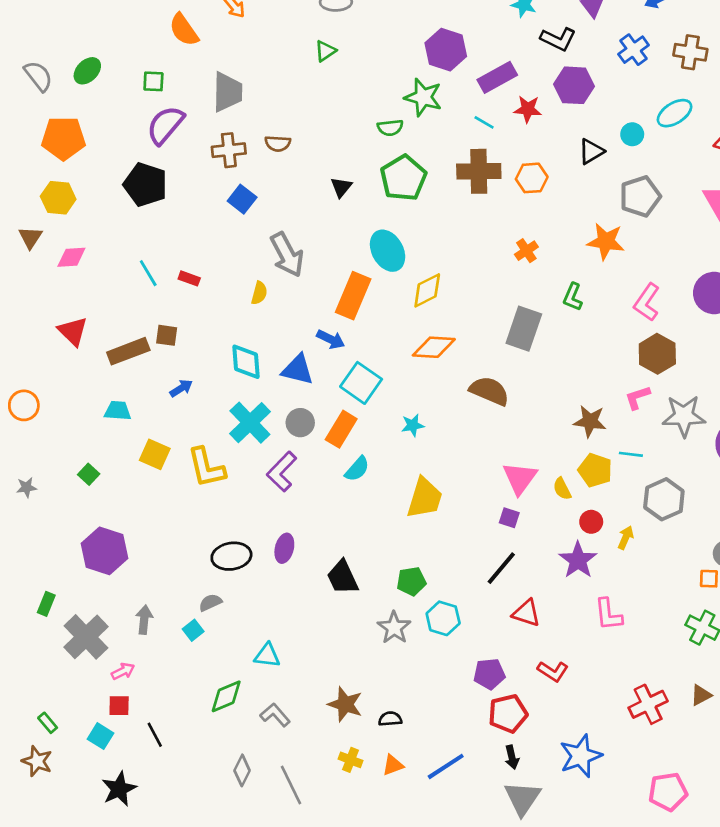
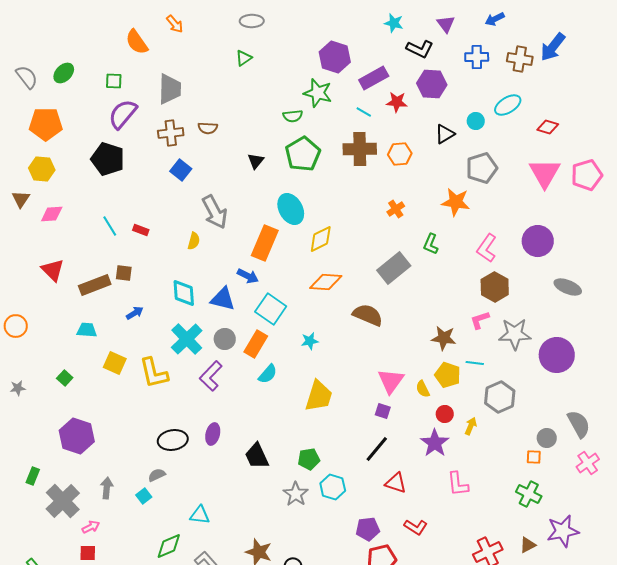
blue cross: (634, 50) -> (477, 57), turned 35
gray rectangle: (524, 329) -> (394, 268), turned 32

